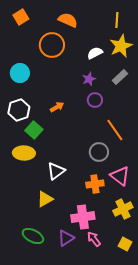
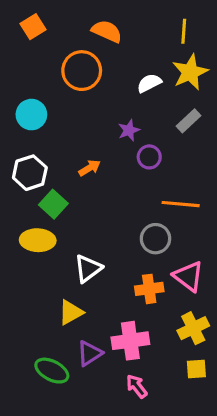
purple star: (89, 79) -> (129, 130), moved
orange line: (115, 130) -> (181, 204), turned -50
purple triangle: (66, 238) -> (90, 353), moved
pink arrow: (94, 239) -> (137, 386), moved
yellow square: (125, 244) -> (196, 369), moved, turned -32

